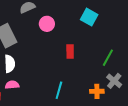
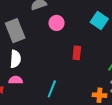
cyan line: (59, 90) -> (52, 89), moved

